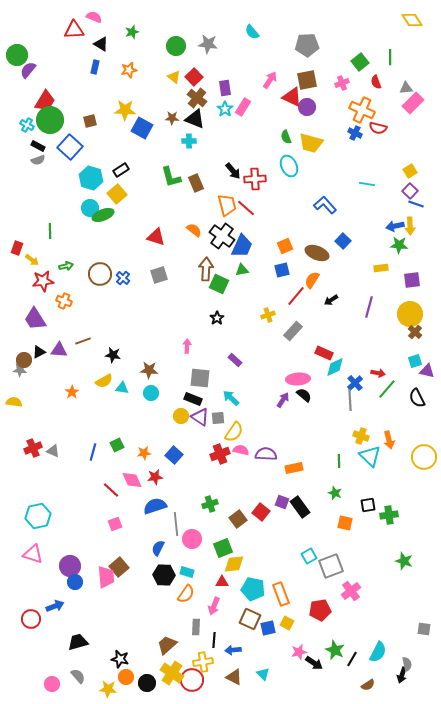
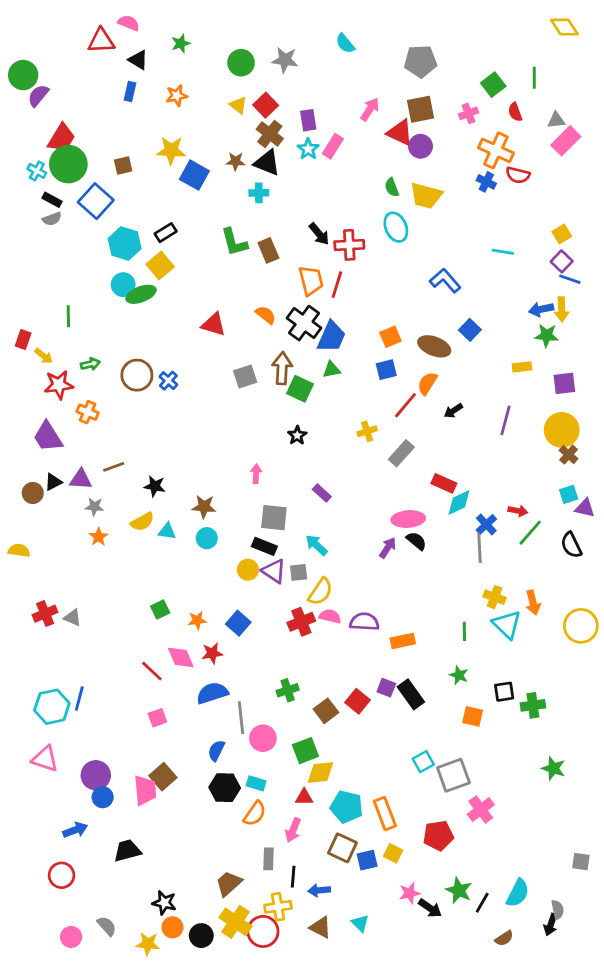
red line: (246, 208) -> (337, 285), turned 66
gray square: (159, 275) -> (245, 376), moved
gray star: (20, 370) -> (94, 507), moved
blue line: (93, 452) -> (79, 699), moved
red circle: (31, 619) -> (62, 875), moved
black trapezoid: (78, 642) -> (127, 851), moved

